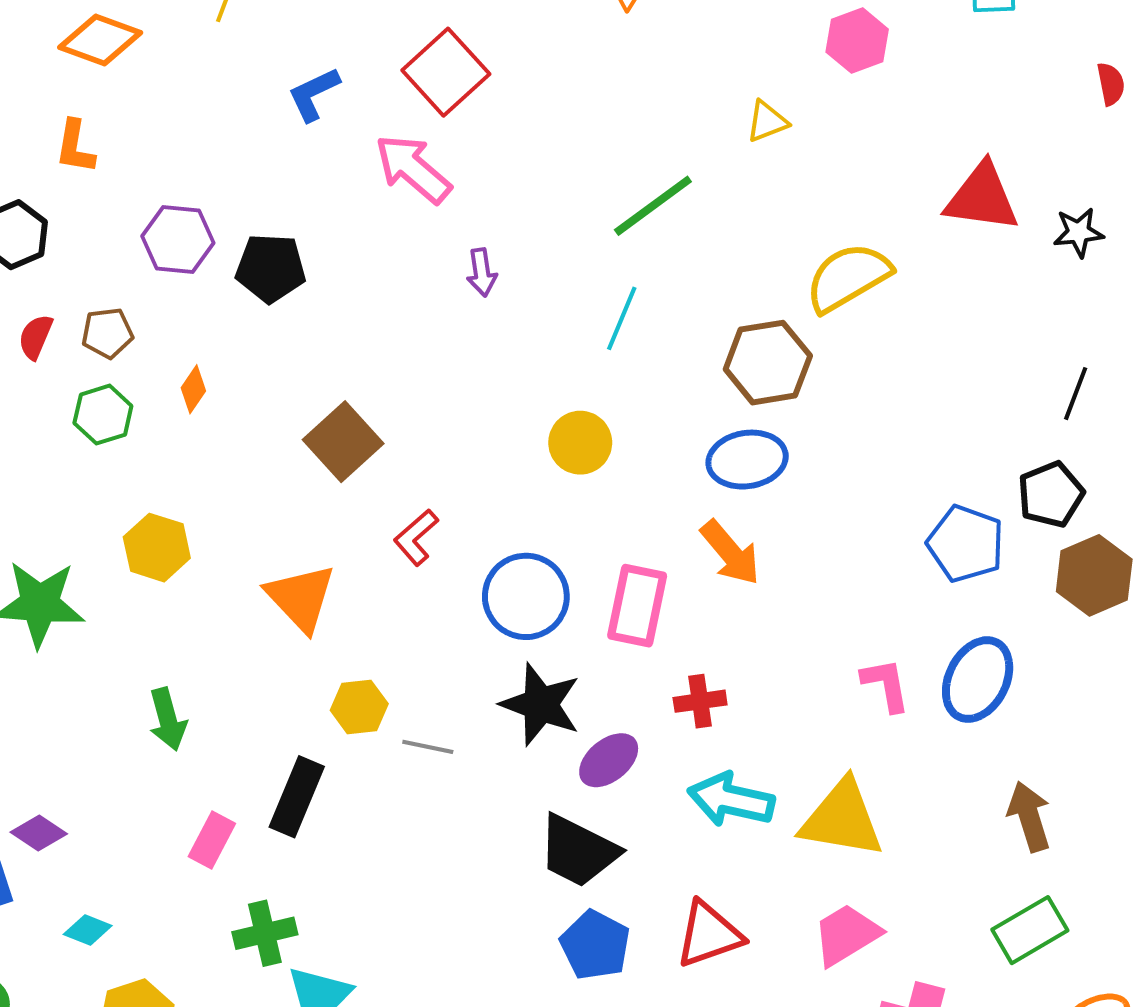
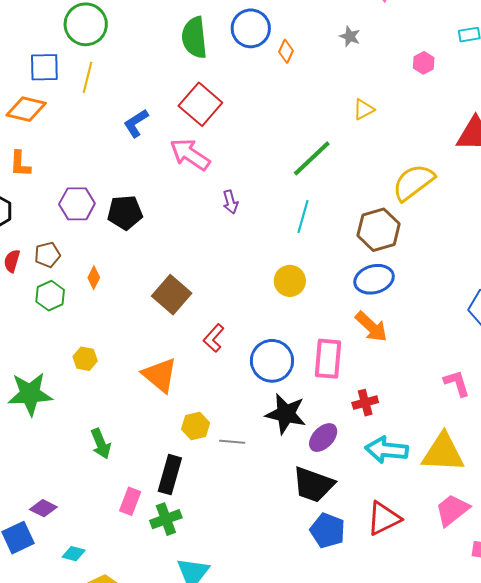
pink hexagon: (857, 41) -> (424, 63), moved, size x0.7
yellow hexagon: (157, 548) -> (85, 359), size x0.7
green cross: (265, 933) -> (166, 519), moved

